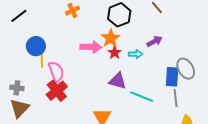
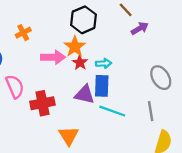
orange cross: (72, 11) -> (23, 33), moved
purple arrow: (154, 41) -> (140, 28), moved
blue rectangle: (172, 77) -> (102, 86), moved
red cross: (57, 91) -> (42, 103), moved, turned 30

